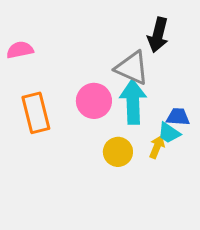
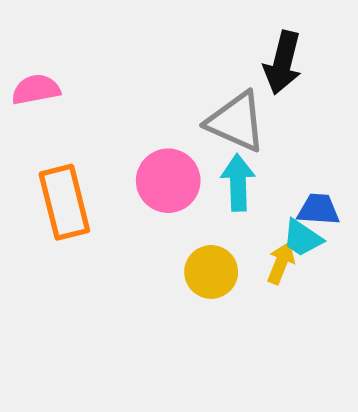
cyan arrow: (133, 102) -> (238, 183), size x0.7

